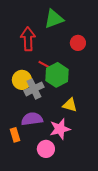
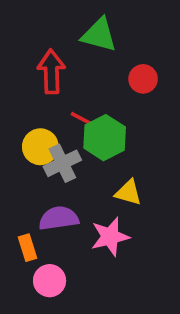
green triangle: (54, 19) -> (99, 35), turned 35
pink circle: (46, 149) -> (50, 281), moved

